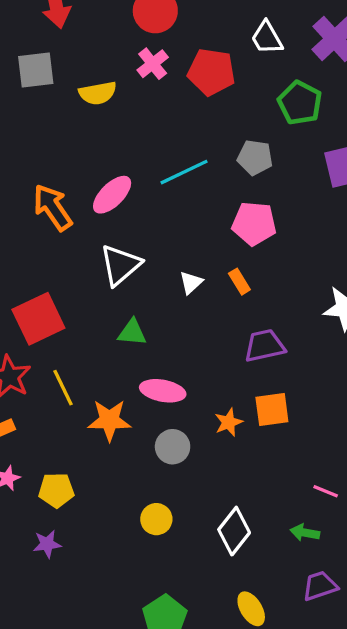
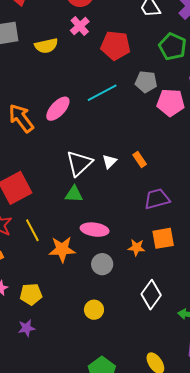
red pentagon: (211, 72) -> (115, 46), moved
pink pentagon: (254, 224) -> (171, 103), moved
white triangle: (120, 265) -> (79, 163), moved
orange star: (229, 422) -> (136, 248), turned 30
white diamond: (234, 531) -> (151, 295), moved

